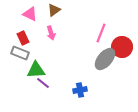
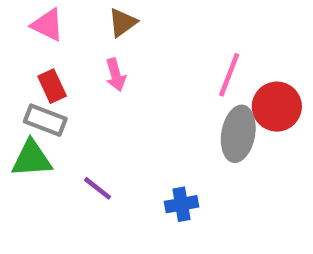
pink triangle: (30, 14) -> (48, 25), moved
gray ellipse: (105, 59) -> (238, 134), turned -30
green triangle: (36, 70) -> (32, 159), moved

